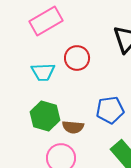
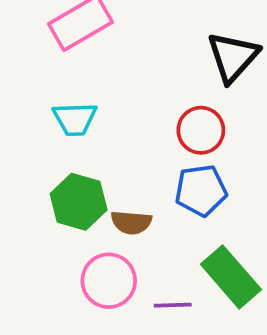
red circle: (77, 58) -> (201, 130), moved

